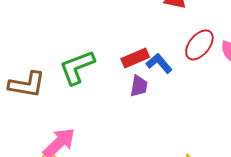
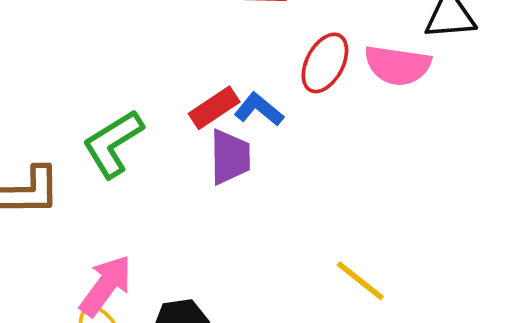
purple trapezoid: (139, 86) -> (230, 157), size x1.4

